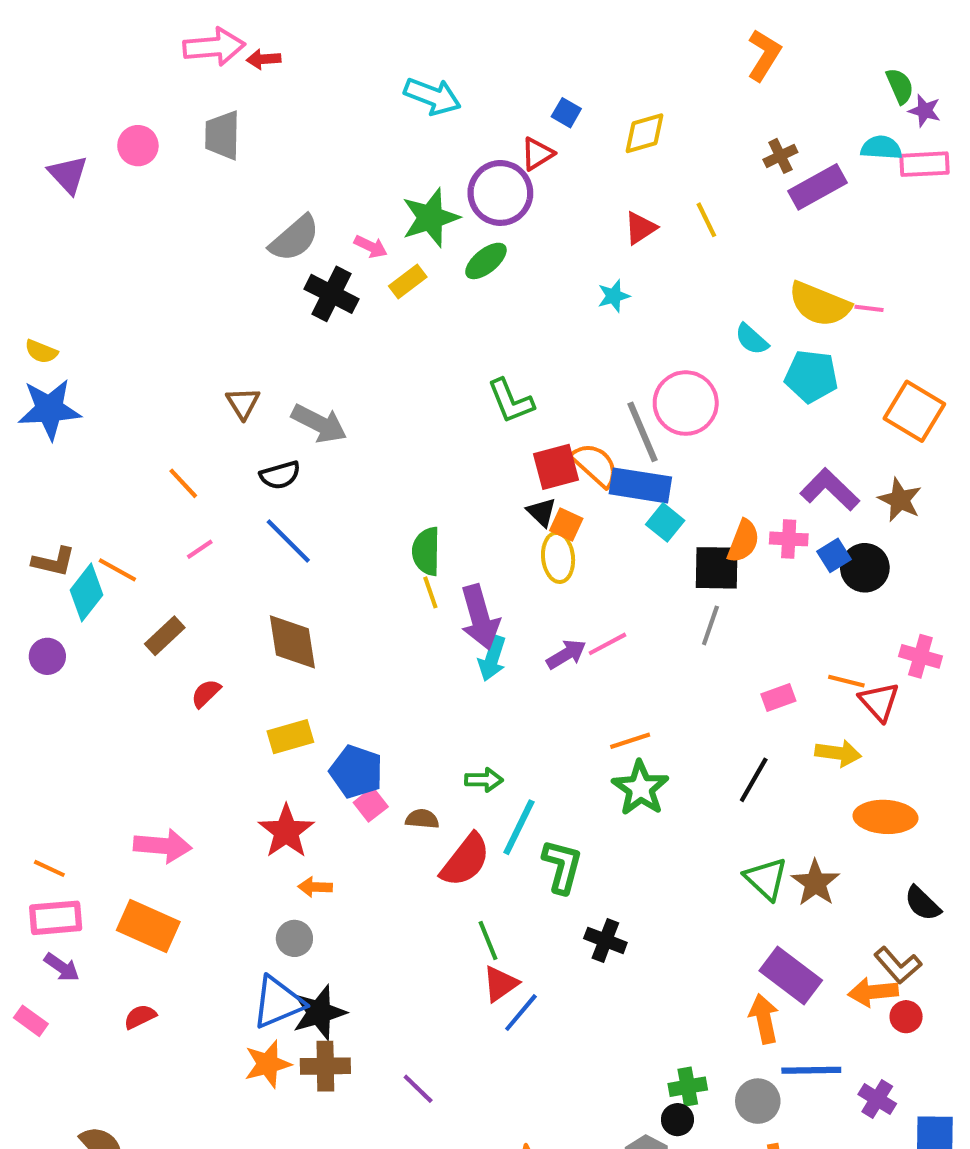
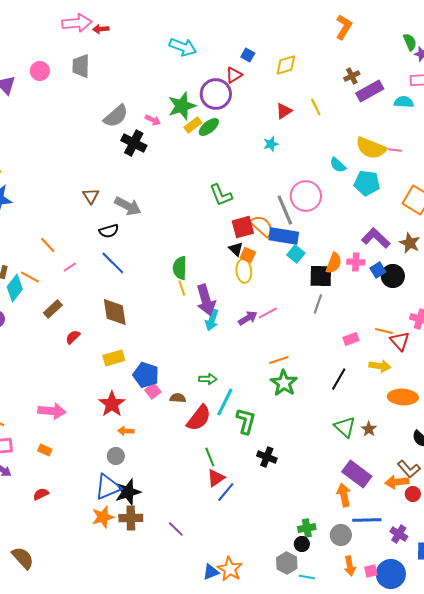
cyan semicircle: (881, 148) -> (404, 102), moved
yellow rectangle: (408, 282) -> (193, 125), moved
orange line: (183, 483) -> (48, 245), moved
brown star: (815, 883) -> (369, 429), size x0.7
orange rectangle: (148, 926) -> (45, 450), size x0.5

